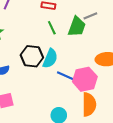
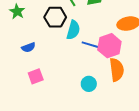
black hexagon: (32, 56) -> (55, 17), moved

